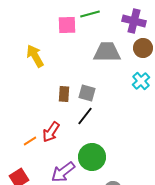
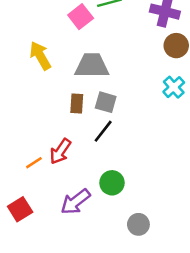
pink square: (67, 25) -> (81, 17), turned -36
gray trapezoid: (107, 52) -> (92, 66), moved
green circle: (92, 157) -> (112, 183), size x0.7

